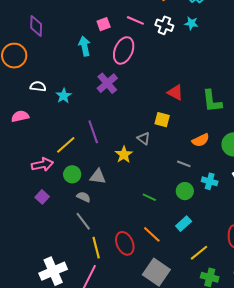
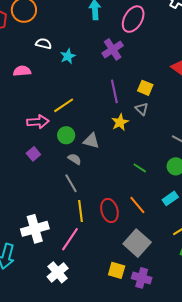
yellow square: (162, 120) -> (145, 88), moved
purple line: (93, 132) -> (114, 91), moved

